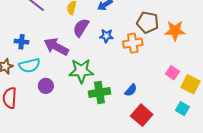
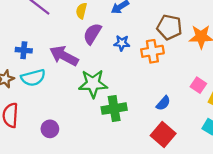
purple circle: (46, 86) -> (50, 129), moved
blue semicircle: (131, 90) -> (163, 103), moved

